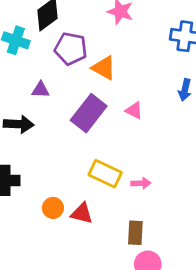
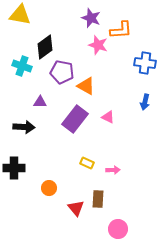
yellow rectangle: (105, 174) -> (87, 163), size x0.6
red triangle: (82, 213) -> (76, 208), moved, turned 36
brown rectangle: (135, 233) -> (98, 199), moved

